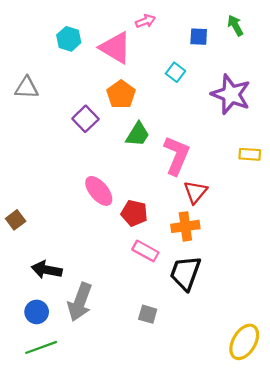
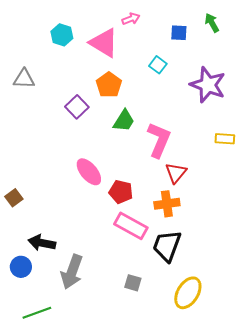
pink rectangle: (145, 251) -> (131, 226), size x1.4
blue circle: (37, 312) -> (21, 267), moved
yellow ellipse: (244, 342) -> (188, 293), moved

